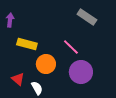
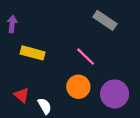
orange circle: (46, 64) -> (78, 87), moved
purple circle: (81, 72) -> (115, 94), moved

